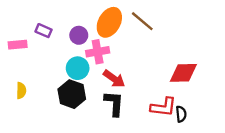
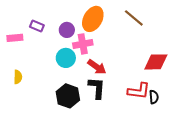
brown line: (142, 21) -> (134, 18), moved
black hexagon: (72, 94) -> (68, 96), moved

